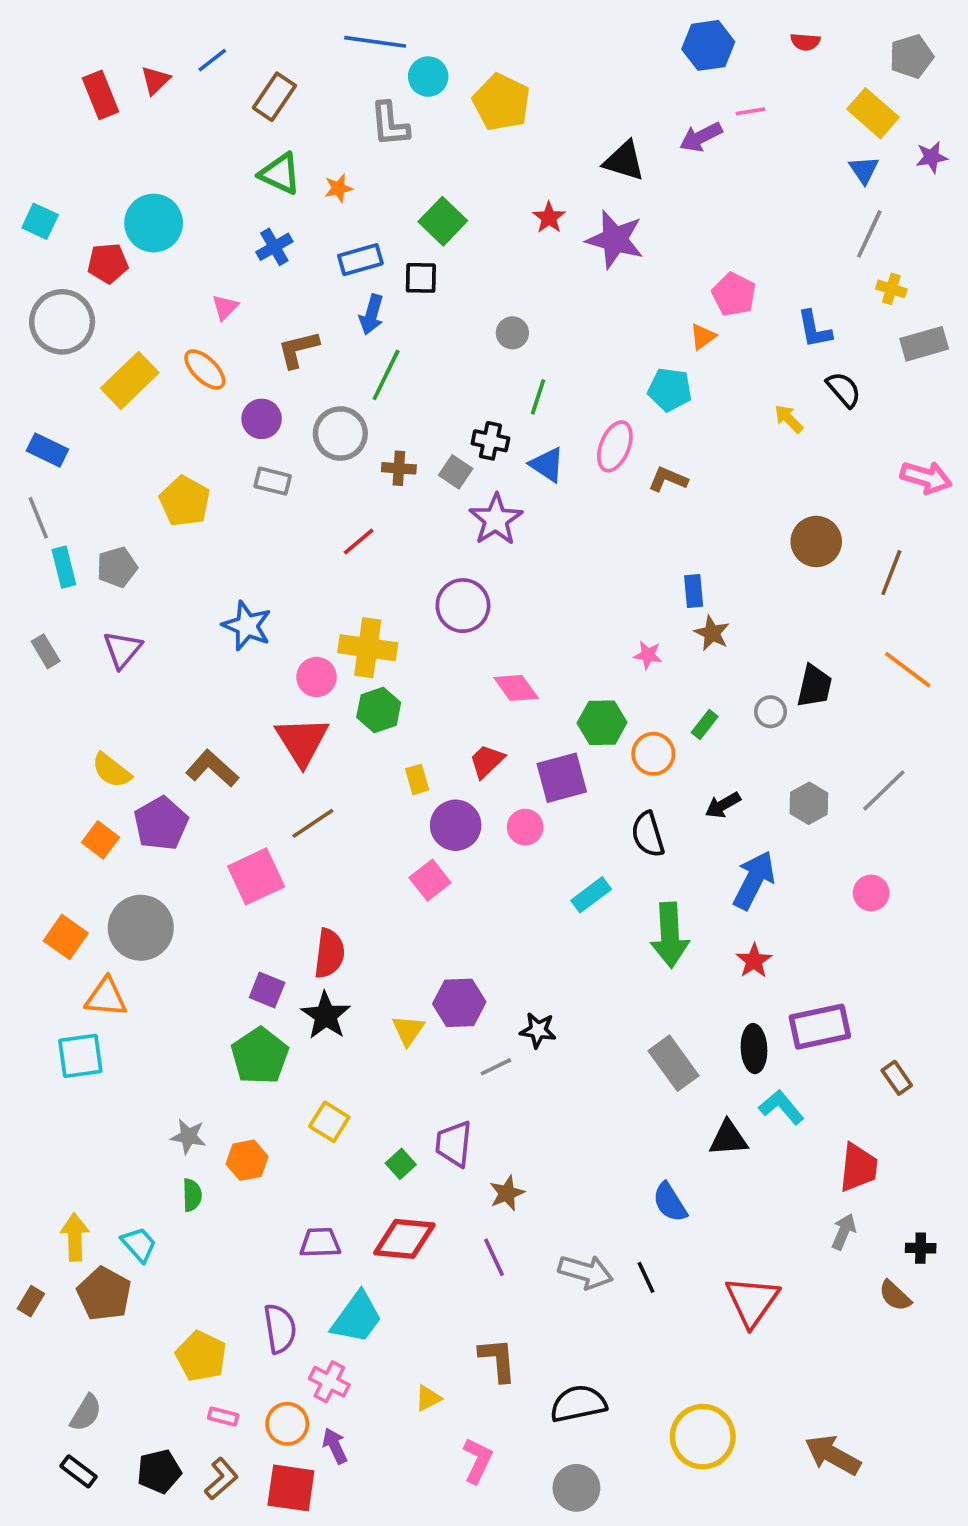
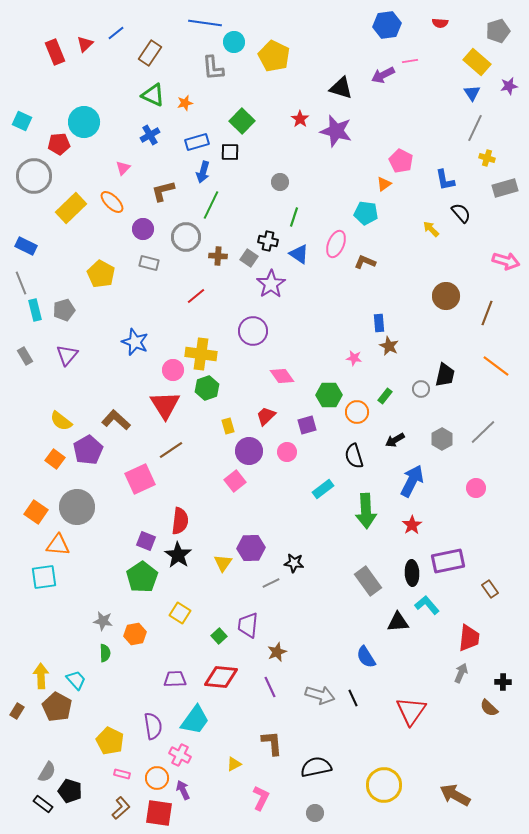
purple square: (562, 778) -> (307, 425), size x0.7
black pentagon: (159, 1471) -> (70, 791), moved, turned 30
gray circle: (576, 1488) -> (315, 813), size x0.7

